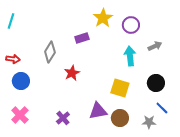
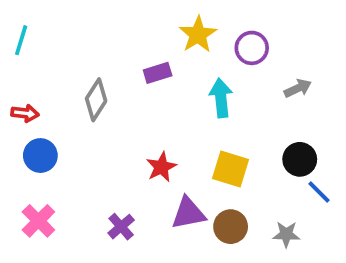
cyan arrow: (130, 56) -> (221, 98), moved
red star: (72, 73) -> (161, 167), moved
blue line: (162, 108) -> (319, 192), moved

